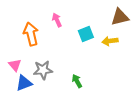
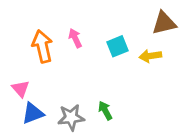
pink arrow: (57, 20) -> (75, 38), moved
gray star: (43, 70) -> (71, 117), moved

